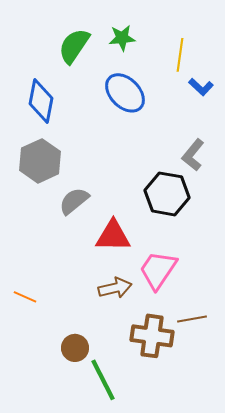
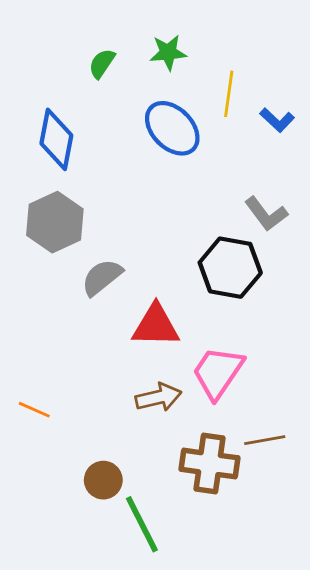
green semicircle: (74, 46) -> (102, 63), size x0.6
yellow line: (180, 55) -> (229, 94), moved
gray L-shape: (193, 155) -> (266, 214), turned -76

